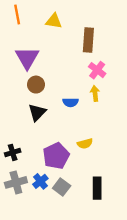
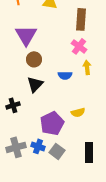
pink cross: (97, 70) -> (79, 46), moved
black cross: (13, 152) -> (13, 105), moved
blue cross: (40, 181) -> (38, 146), turned -32

